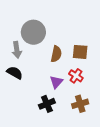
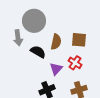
black semicircle: (15, 73) -> (38, 52), moved

